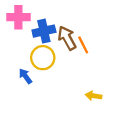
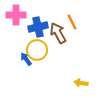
orange line: (83, 45) -> (72, 22), moved
blue arrow: (25, 76) -> (26, 59), moved

